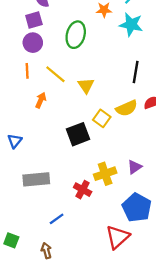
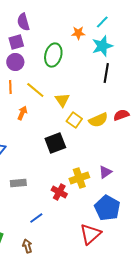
cyan star: (131, 25) -> (102, 46), turned -30
black line: (136, 72) -> (106, 73), moved
yellow square: (102, 118) -> (74, 120), moved
gray rectangle: (36, 179) -> (18, 183), size x0.7

